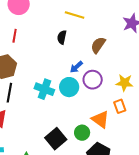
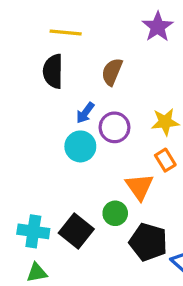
black semicircle: (62, 37) -> (53, 71), size x1.5
cyan cross: (44, 89) -> (33, 231), moved
orange triangle: (100, 119) -> (139, 187), turned 30

